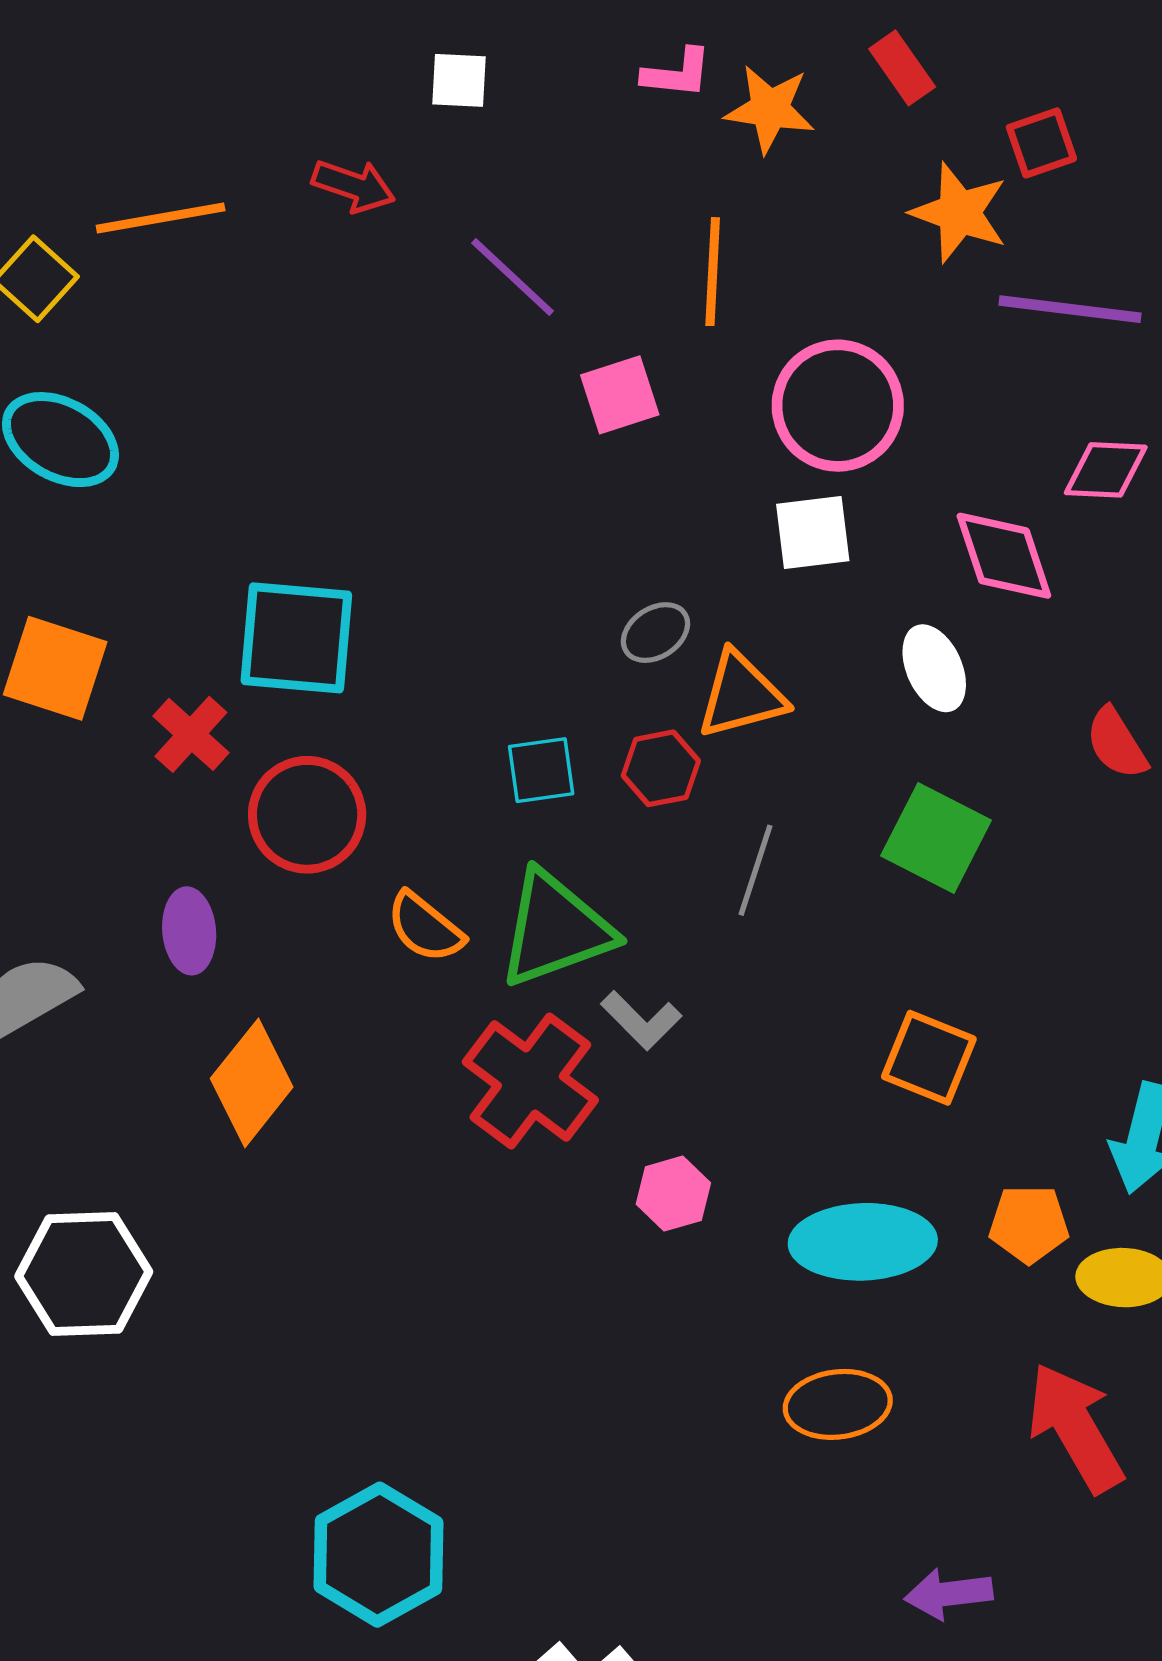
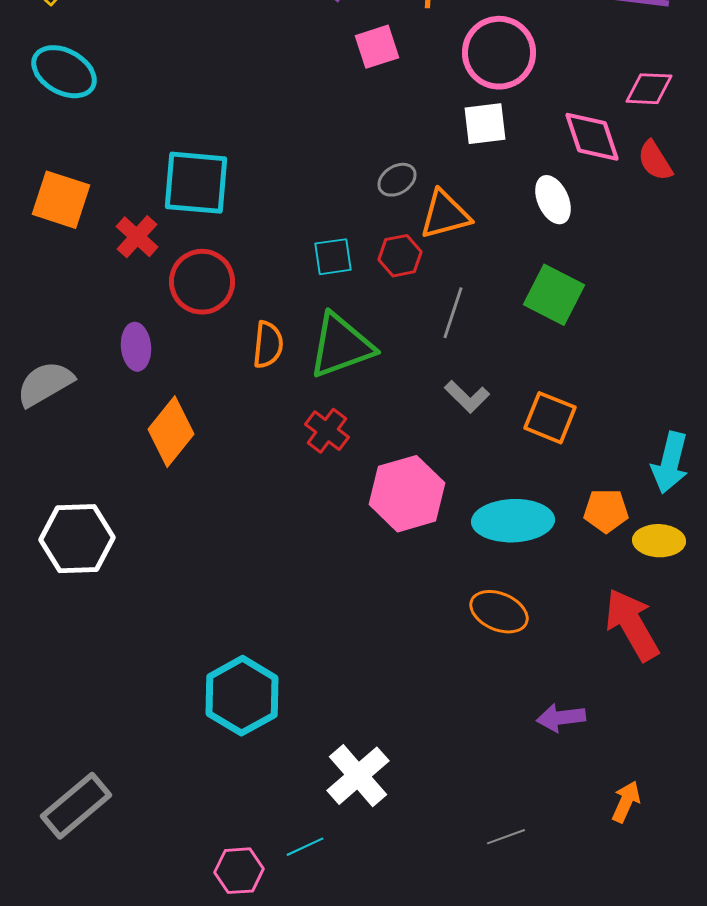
red semicircle: (1116, 743) -> (655, 161), moved
orange semicircle: (425, 927) -> (268, 345), turned -123
gray L-shape: (641, 1020) -> (467, 397), moved
red cross: (530, 1081) -> (327, 431), size x0.6
pink hexagon: (673, 1194) -> (407, 494), size x1.8
orange ellipse: (838, 1404) -> (499, 612), turned 30

